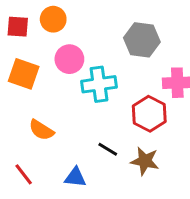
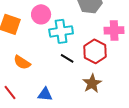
black line: (108, 149) -> (67, 58), moved
brown star: (145, 161) -> (92, 83), turned 30

